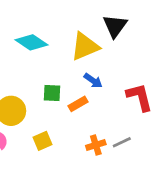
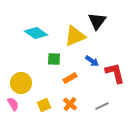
blue arrow: (93, 81) -> (92, 61), moved
green square: (52, 93) -> (54, 59), moved
orange cross: (96, 145) -> (70, 104), moved, turned -32

